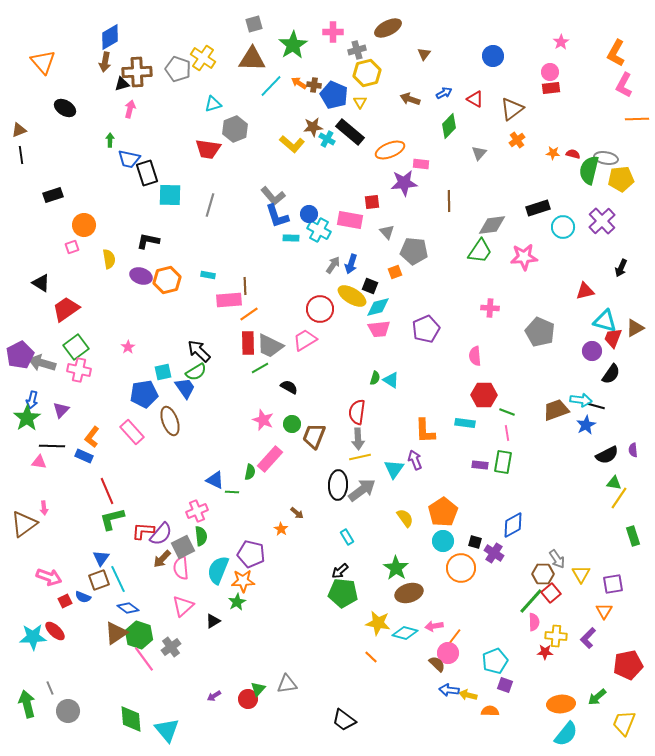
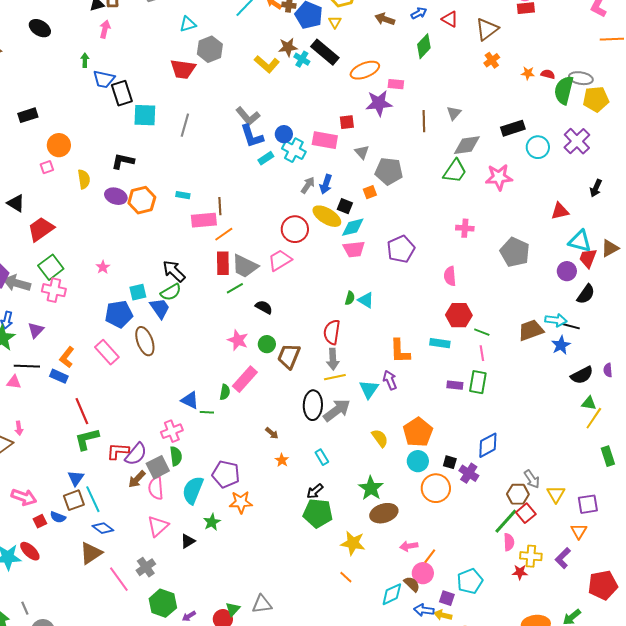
gray triangle: (479, 153) -> (454, 113), moved
cyan rectangle: (291, 238) -> (266, 158), turned -35
orange star: (281, 529) -> (282, 460), moved
orange star: (243, 581) -> (241, 502), moved
cyan diamond: (405, 633) -> (392, 594), moved, turned -40
green hexagon: (139, 635) -> (163, 603), moved
purple square: (505, 685) -> (447, 598), moved

